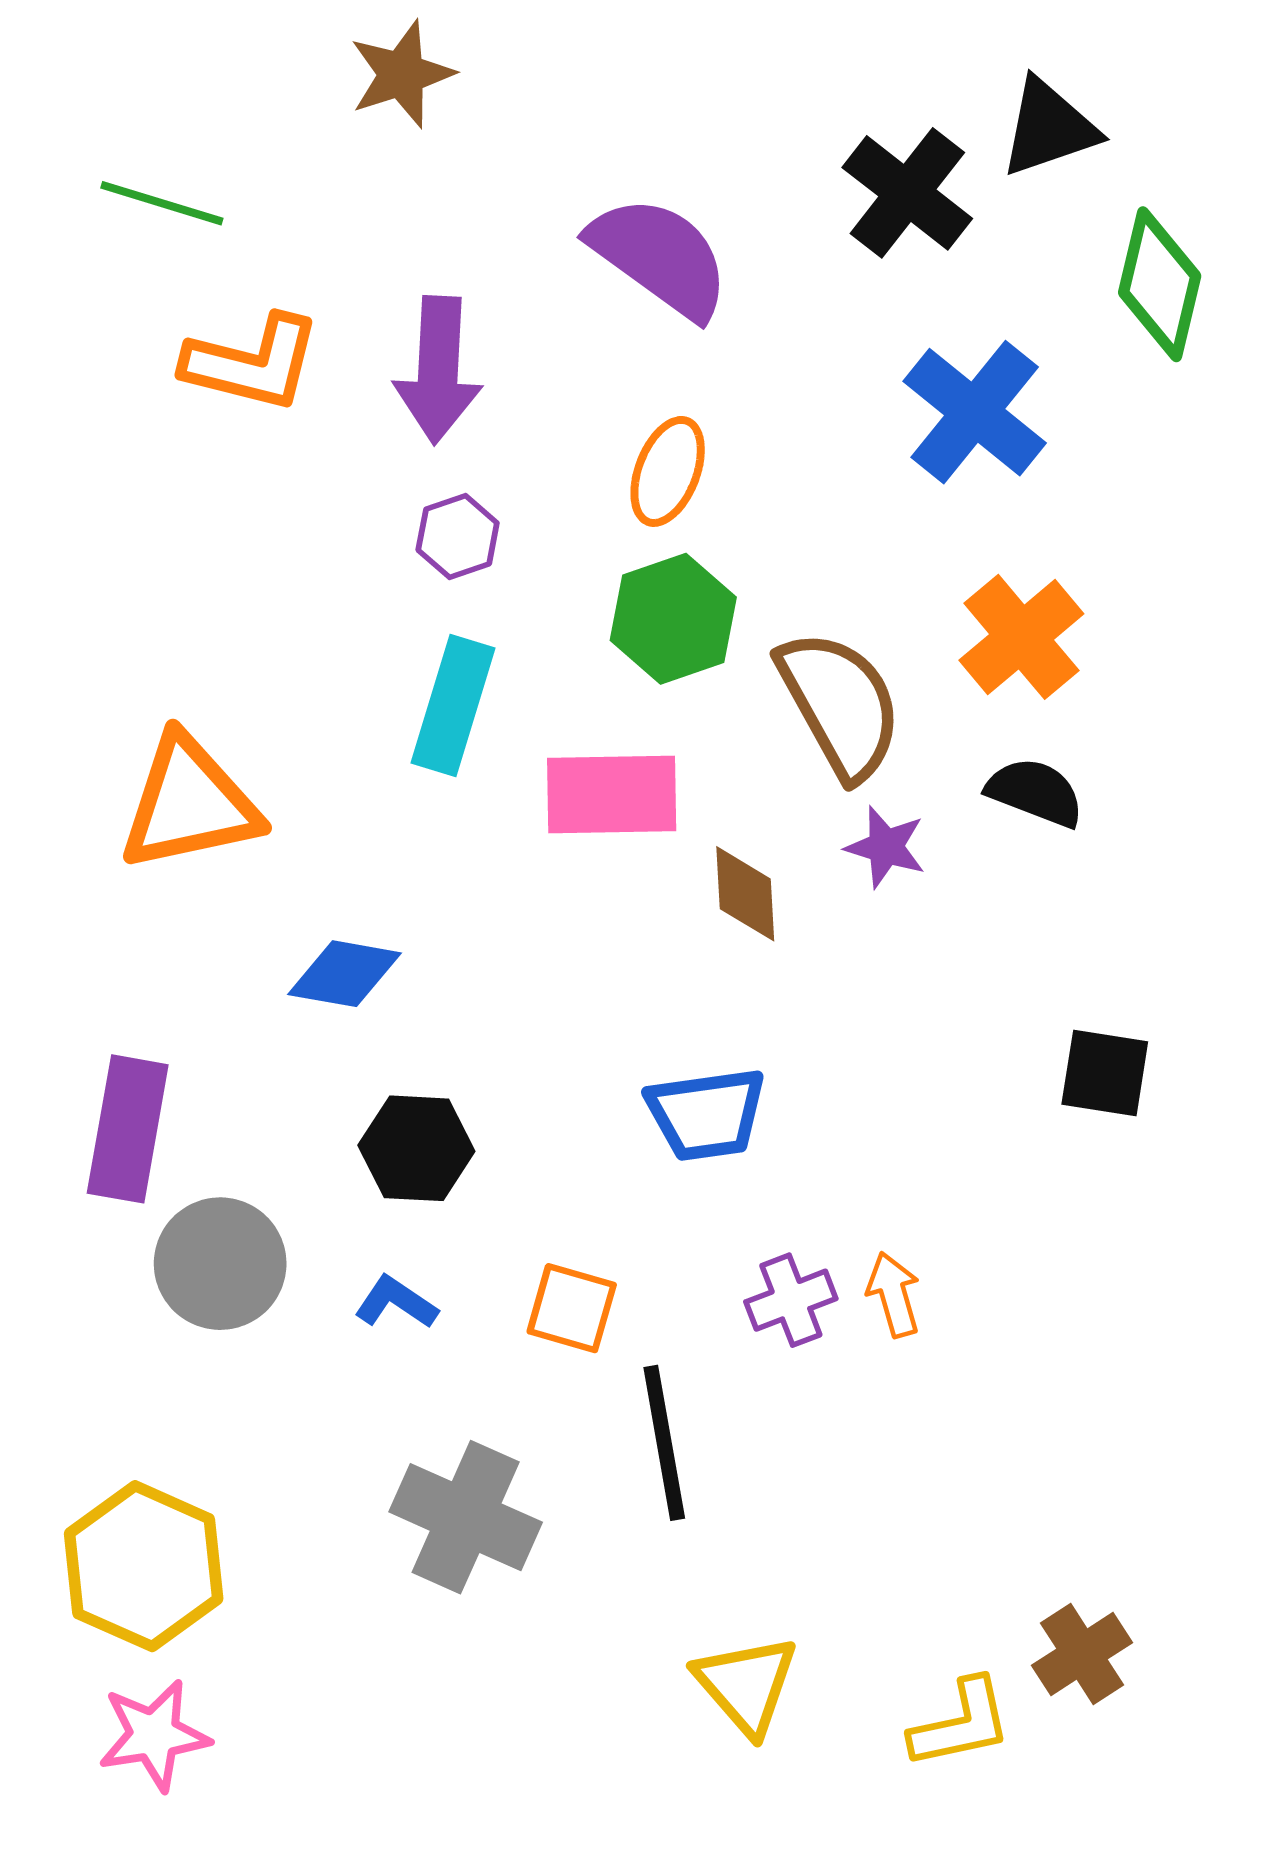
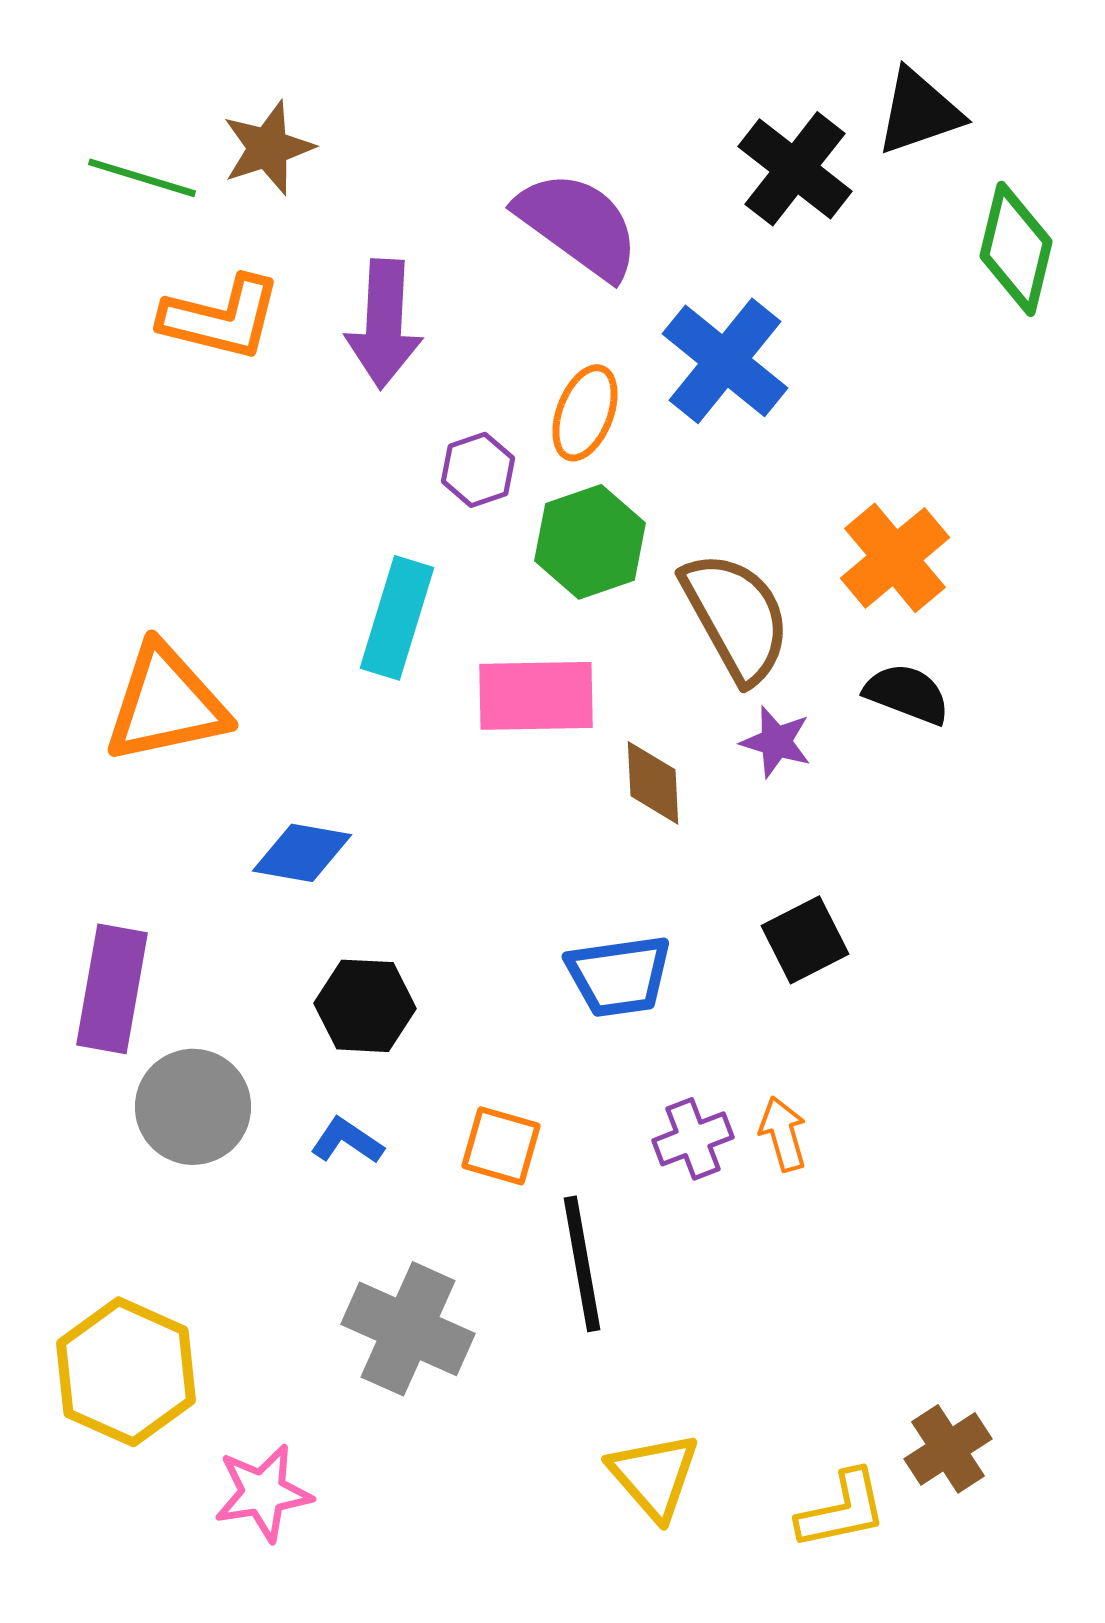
brown star: (402, 74) -> (268, 148), moved
blue cross: (975, 412) -> (725, 361), moved
purple hexagon: (458, 537) -> (478, 470), moved
black square: (1105, 1073) -> (805, 940), moved, turned -36
pink star: (154, 1735) -> (263, 1493), moved

